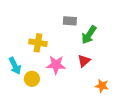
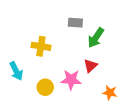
pink star: (56, 65) -> (71, 80), moved
yellow circle: (32, 79) -> (45, 87), moved

